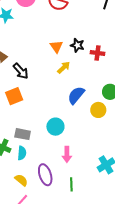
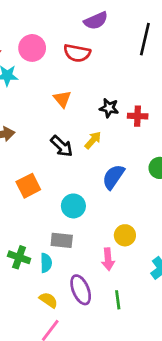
orange triangle: (56, 47) -> (62, 99), moved
black arrow: (21, 71) -> (62, 146), moved
yellow circle: (98, 110) -> (125, 235), moved
cyan circle: (55, 127) -> (73, 206), moved
gray rectangle: (23, 134) -> (62, 240), moved

